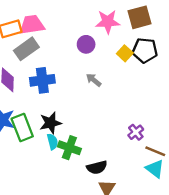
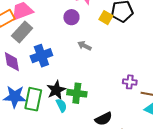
green rectangle: (22, 128) -> (33, 99), turned 45
purple cross: (136, 132) -> (130, 82), turned -32
green cross: (69, 148) -> (77, 93), moved

